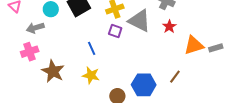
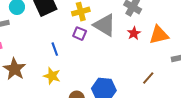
orange triangle: (194, 45) -> (159, 35), moved
brown line: (175, 77) -> (148, 78), moved

